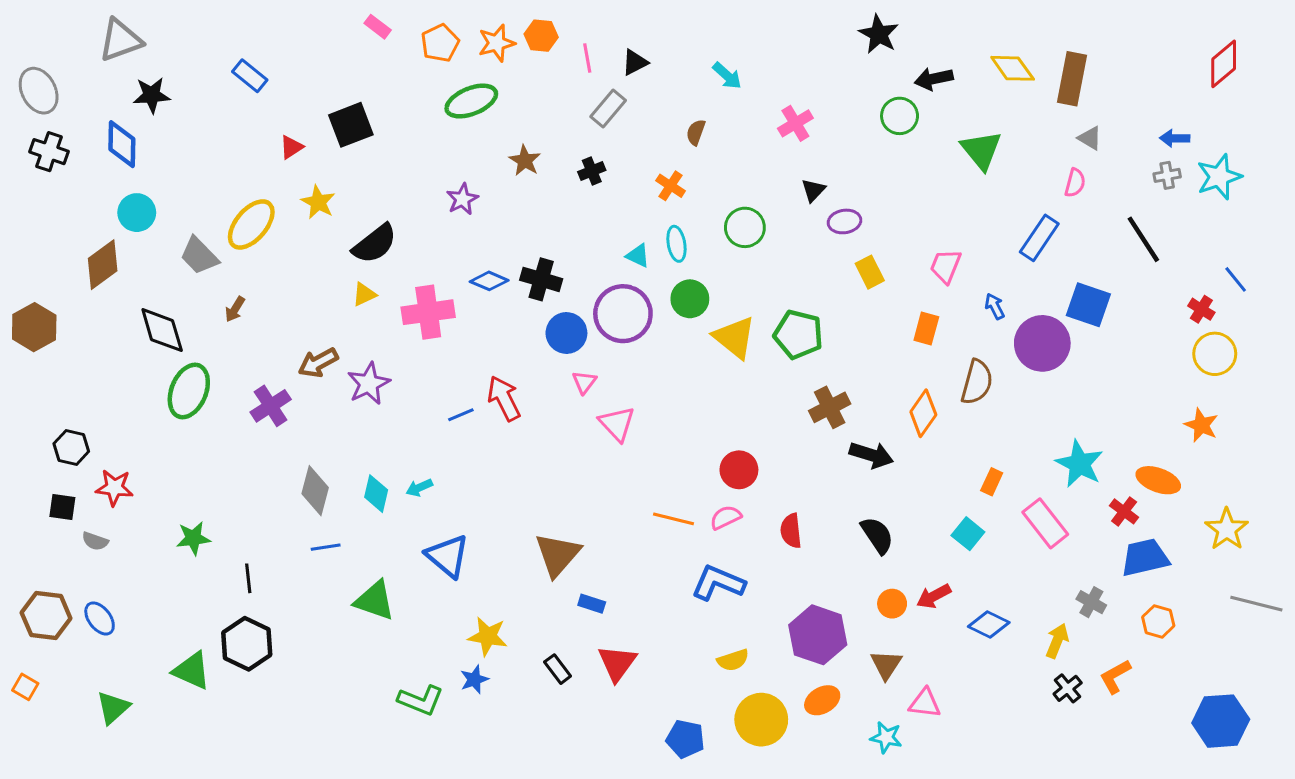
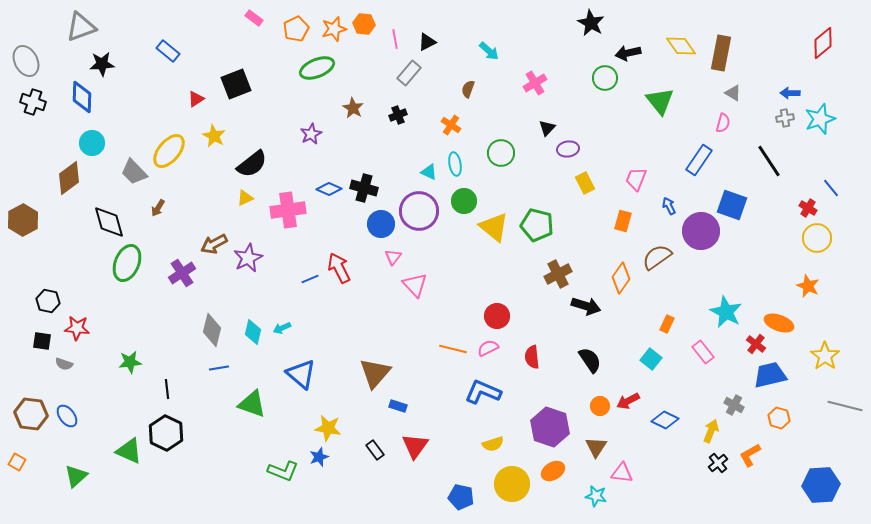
brown semicircle: (977, 382) -> (657, 257), turned -140
pink rectangle: (1045, 523) -> (703, 352), size x0.7

